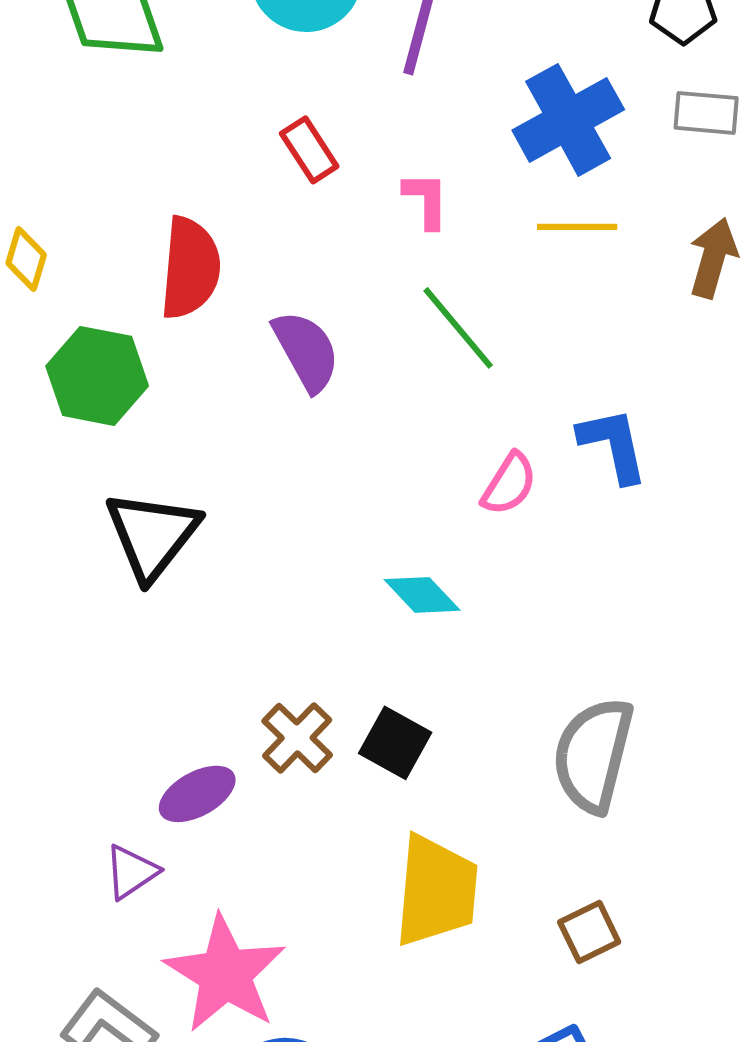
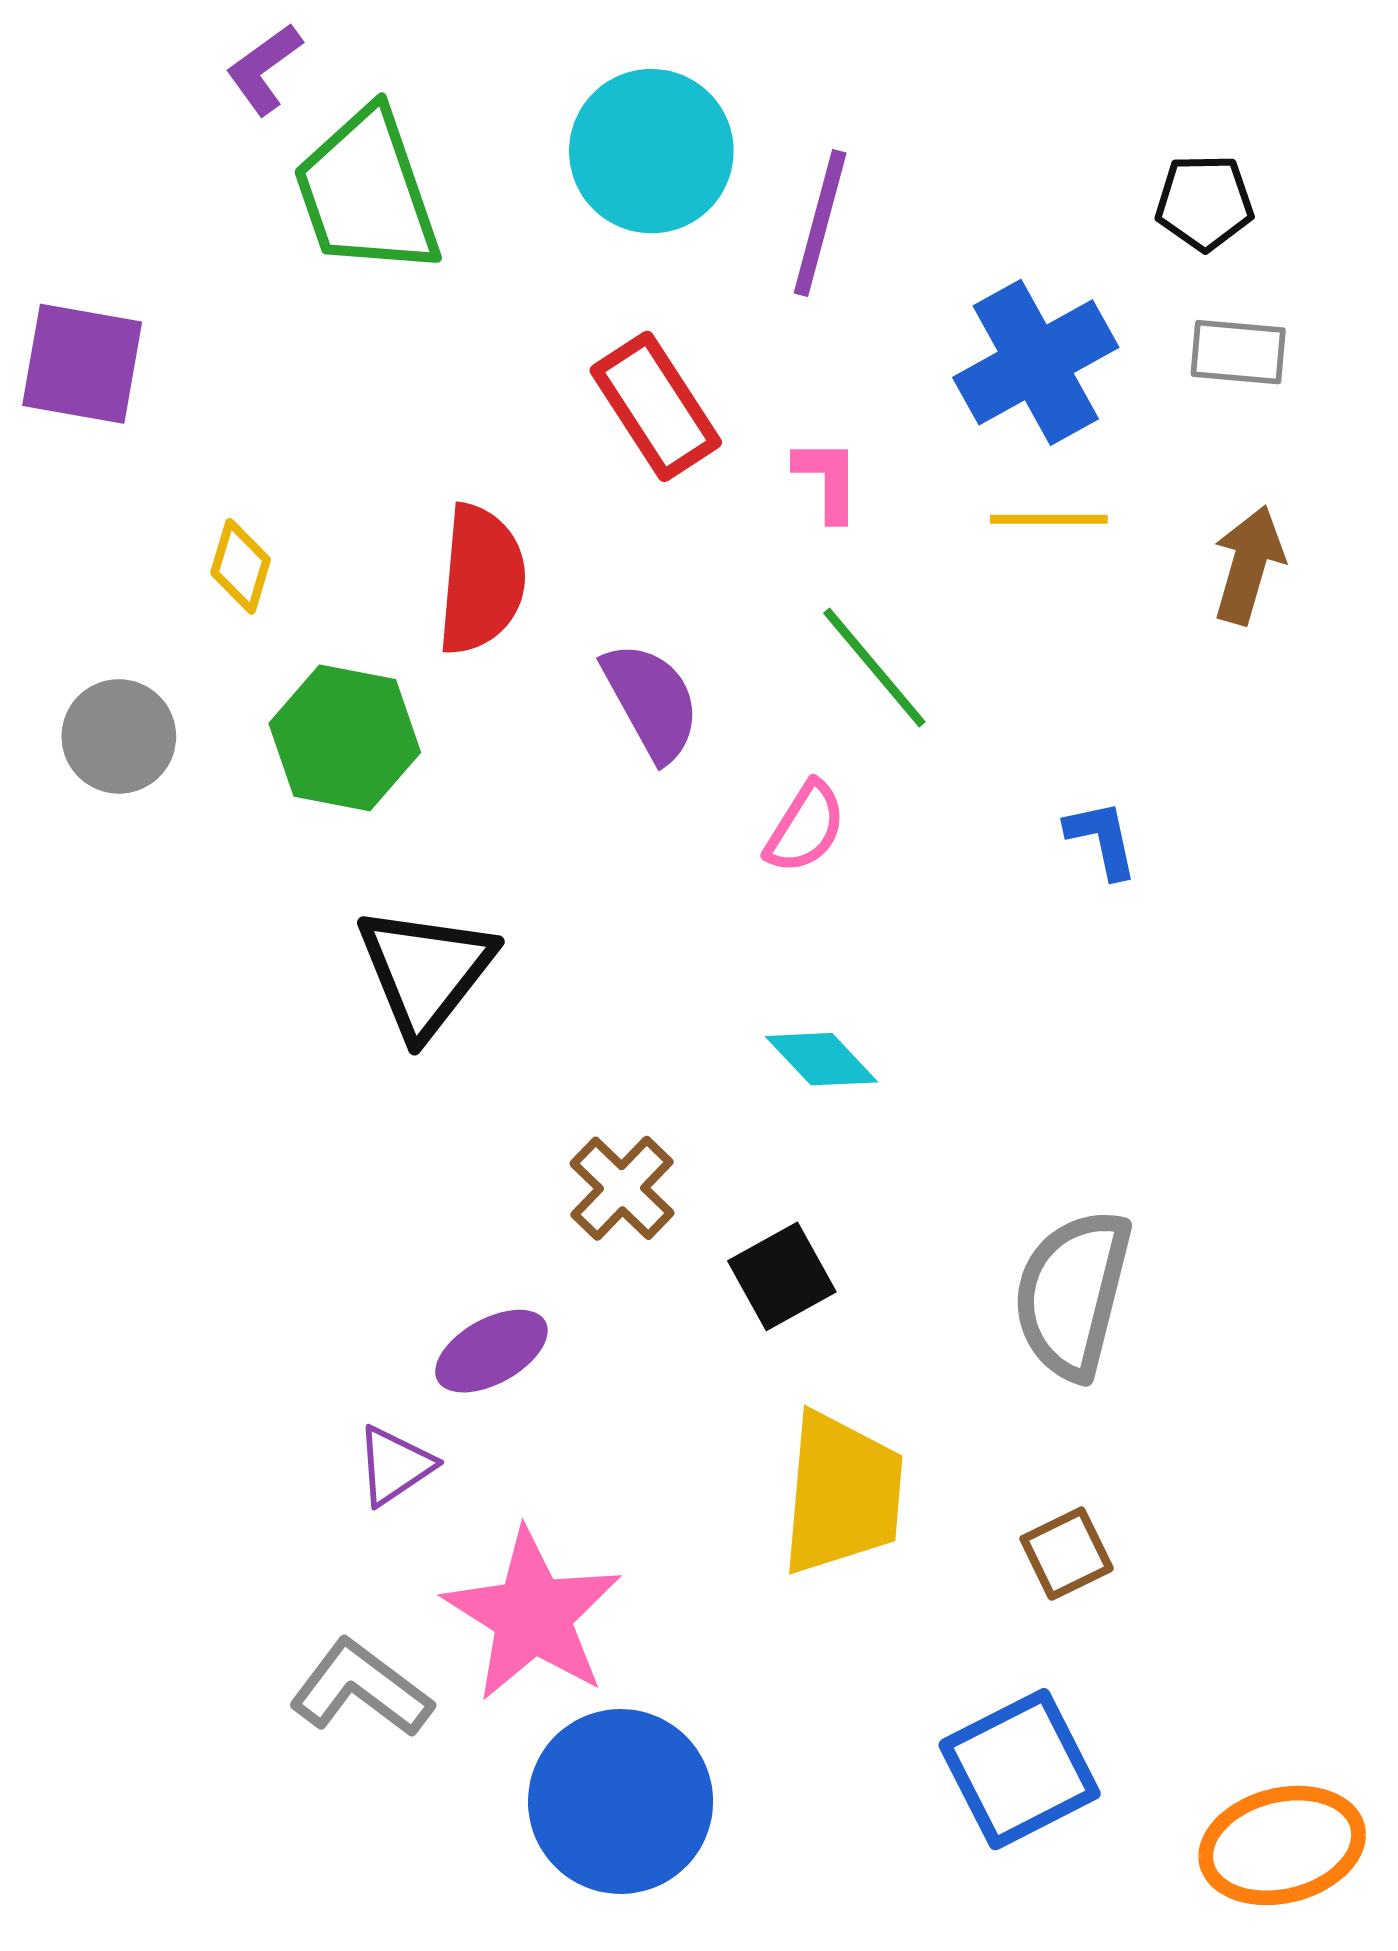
red rectangle: (309, 150) -> (656, 406), size x1.5
blue L-shape: (613, 445) -> (1102, 839), size x0.7
pink semicircle: (509, 484) -> (805, 827), moved
brown cross: (297, 738) -> (622, 1188), moved
black square: (395, 743) -> (782, 1276), turned 32

